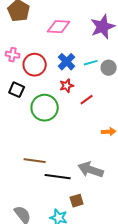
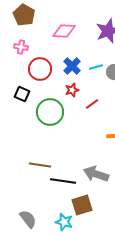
pink cross: (13, 55) -> (21, 47), moved
brown square: (77, 201) -> (82, 205), size x1.5

